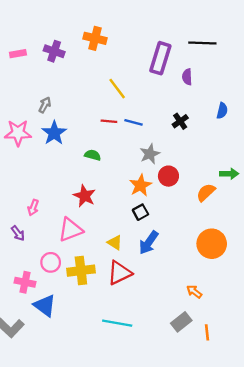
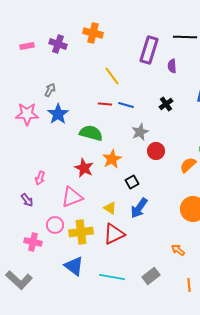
green semicircle: (93, 155) -> (91, 133), size x1.6
orange star: (140, 185) -> (112, 159), moved
blue triangle: (45, 306) -> (74, 266), moved
gray rectangle: (181, 322) -> (151, 276), moved

